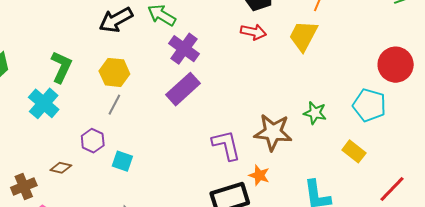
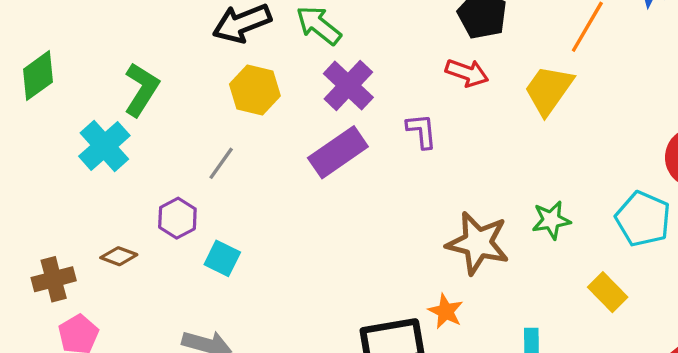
yellow hexagon: (114, 72) -> (255, 90), moved
green star: (315, 113) -> (551, 220), turned -30
purple L-shape: (226, 145) -> (422, 131), moved, size x0.7

